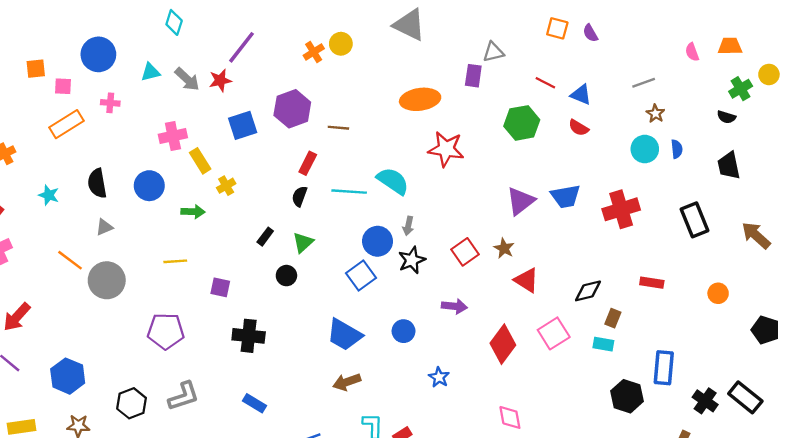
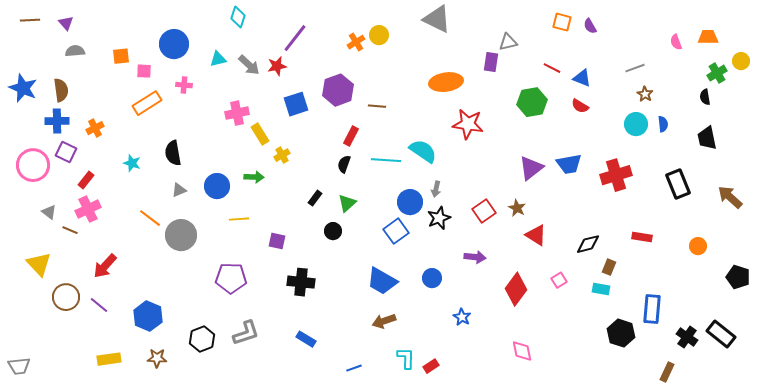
black semicircle: (726, 117) -> (705, 97), turned 63
blue circle: (149, 186) -> (217, 186), moved
pink square: (554, 333) -> (559, 280), size x0.6

